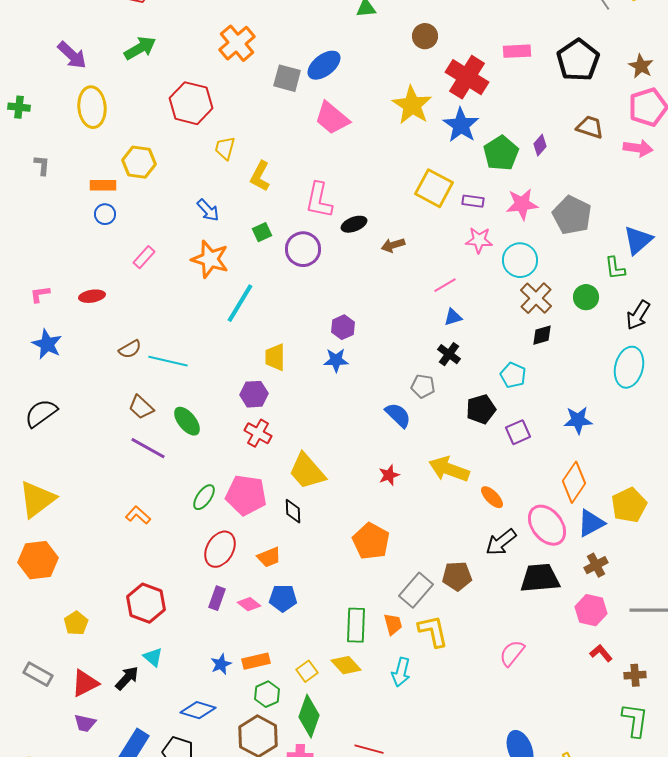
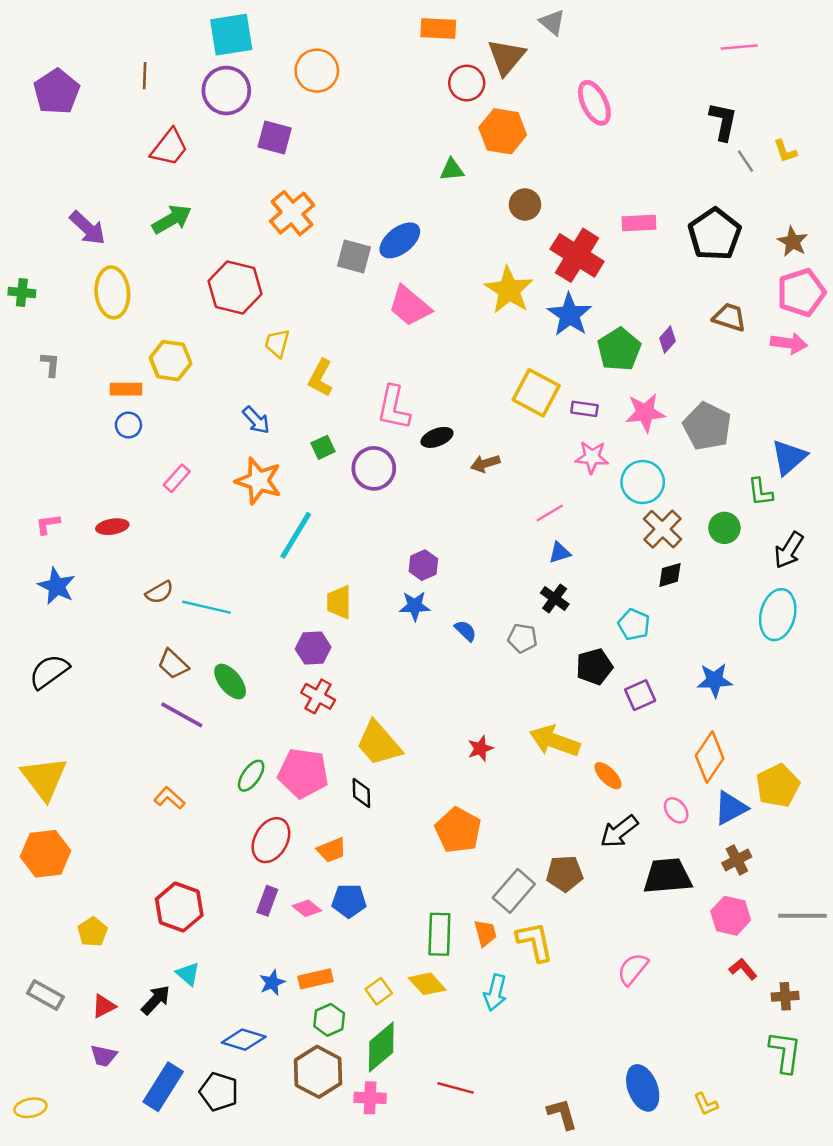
blue semicircle: (398, 415) -> (465, 631), moved, size x0.7
yellow triangle: (37, 499) -> (44, 778), turned -30
pink ellipse: (547, 525) -> (676, 810), size x0.5
red triangle: (85, 683) -> (104, 1006), size x0.7
green diamond: (309, 716) -> (381, 1047), turned 30

